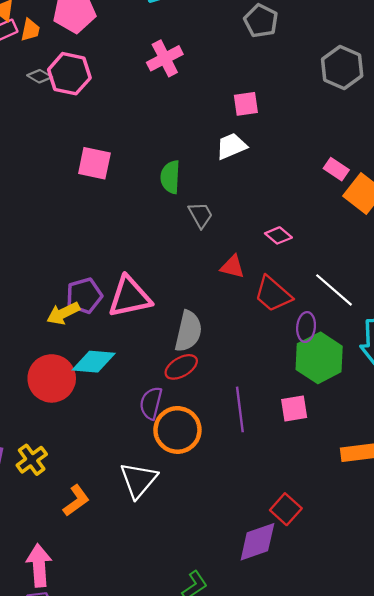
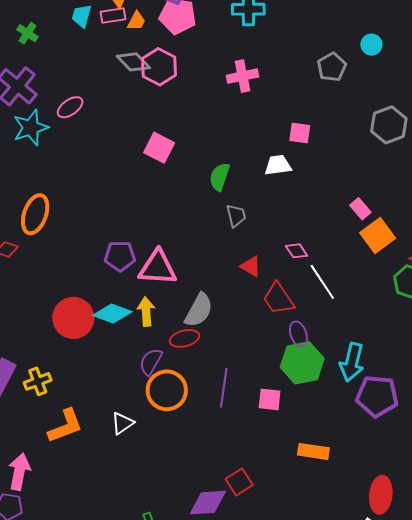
gray diamond: (40, 76) -> (133, 62), size x1.6
white line: (334, 290) -> (322, 282), moved
yellow arrow: (63, 313) -> (146, 311), moved, turned 96
purple ellipse: (306, 327) -> (298, 334), turned -40
white triangle: (139, 480) -> (122, 423), size x0.7
orange L-shape: (76, 501) -> (65, 426), size x1.4

